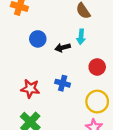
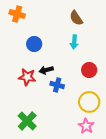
black arrow: (63, 48) -> (46, 70), moved
red star: (30, 89) -> (27, 77), moved

